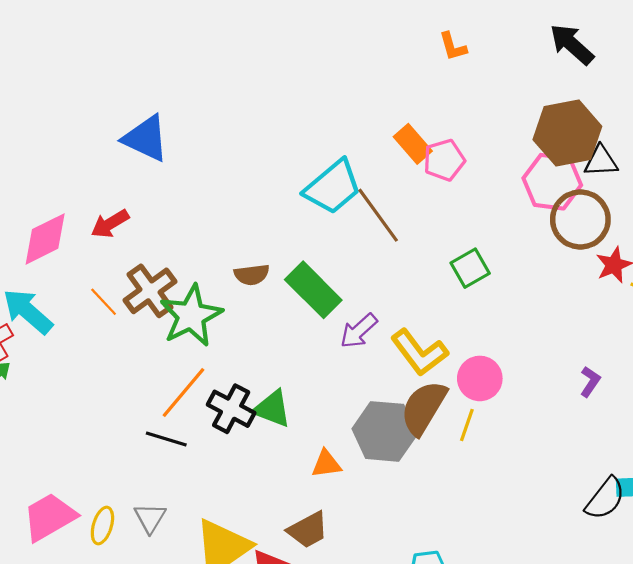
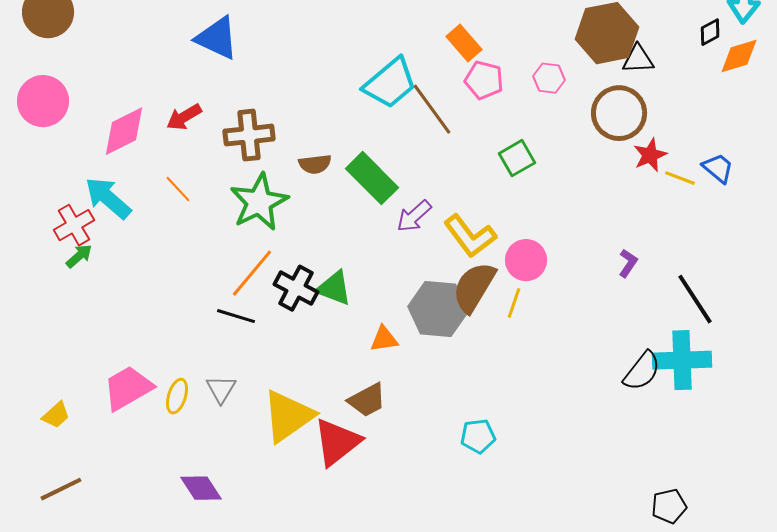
pink pentagon: (444, 160) -> (484, 80), moved, turned 30
pink hexagon: (552, 182) -> (549, 78), moved, size x0.6
brown cross: (150, 291) -> (249, 135), moved, turned 30

